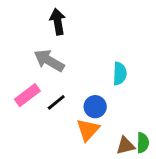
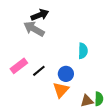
black arrow: (58, 22) -> (40, 15), turned 78
gray arrow: (49, 61) -> (34, 29), moved

